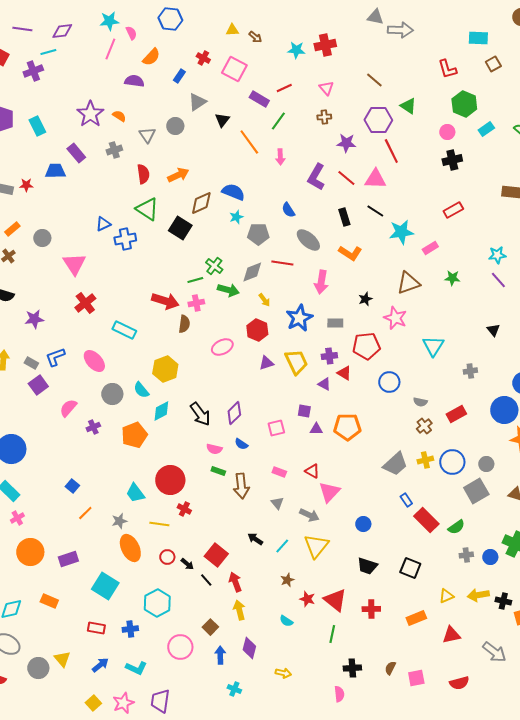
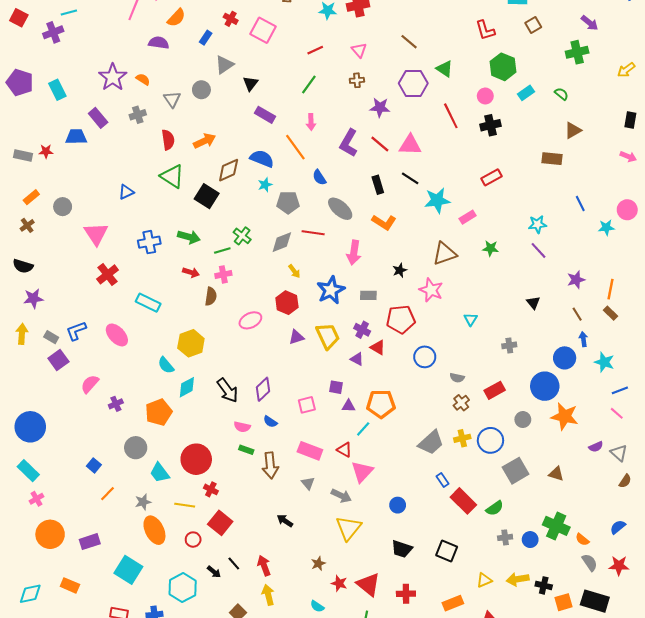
purple rectangle: (259, 99) -> (265, 115), moved
orange line: (249, 142) -> (295, 147), moved
red line: (391, 151) -> (451, 116), moved
blue cross: (125, 239) -> (149, 242), moved
green arrow: (228, 290) -> (189, 237), moved
red arrow: (165, 301) -> (191, 272), size x0.6
purple star: (34, 319) -> (33, 298), moved
cyan triangle: (433, 346) -> (471, 319), size x0.6
purple cross: (329, 356) -> (362, 330), turned 35
gray circle: (112, 394) -> (136, 448), moved
gray circle: (486, 464) -> (523, 420), moved
pink rectangle: (279, 472) -> (310, 451), size x1.6
cyan line: (282, 546) -> (363, 429), moved
red square: (216, 555) -> (220, 523), moved
black arrow: (187, 564) -> (214, 572), moved

